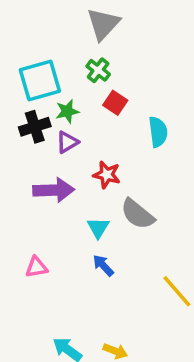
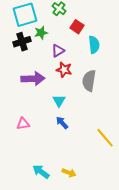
red square: (115, 103) -> (77, 27), moved
purple triangle: (67, 142) -> (58, 51), moved
gray semicircle: (138, 214) -> (89, 81), moved, turned 60

